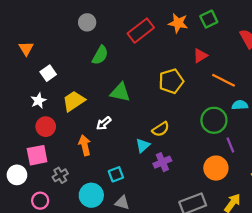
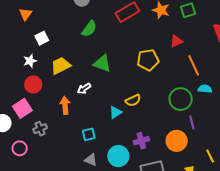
orange line: (224, 80) -> (194, 65), turned 30
pink square: (37, 155) -> (22, 108), turned -30
purple cross: (162, 162) -> (141, 141), moved
cyan circle: (91, 195) -> (118, 156), moved

